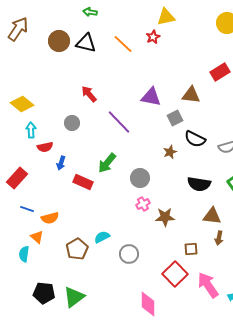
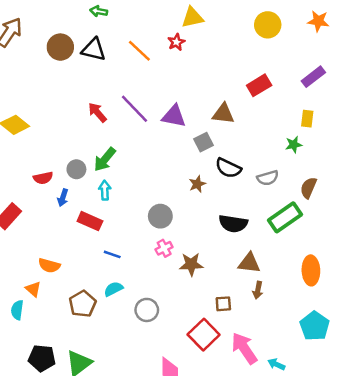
purple line: (119, 122) -> (134, 109), moved
gray circle: (72, 123) -> (76, 169), moved
cyan arrow: (31, 130) -> (105, 190), moved
green arrow: (107, 163) -> (105, 159), moved
blue line: (27, 209) -> (112, 254), moved
orange semicircle: (50, 218) -> (49, 266), turned 30

